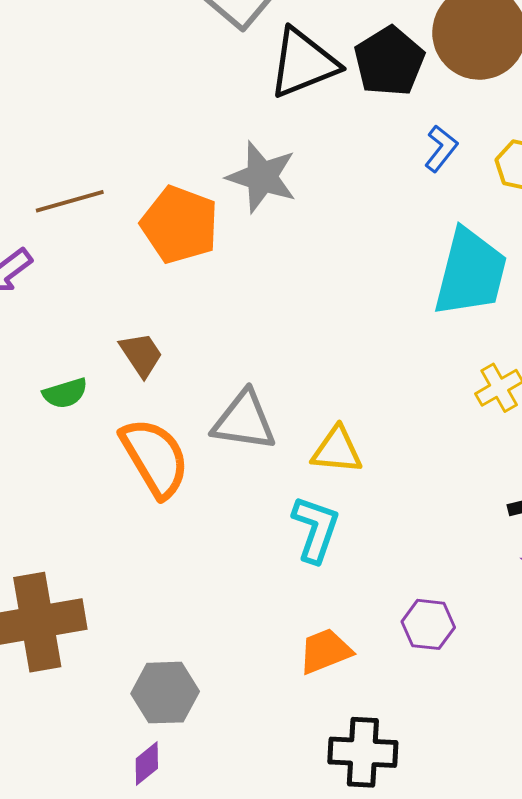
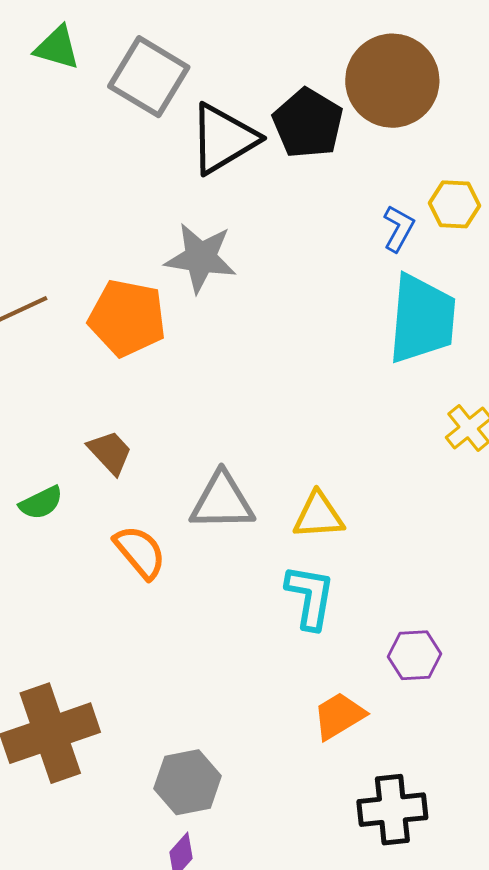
blue L-shape: (441, 149) -> (399, 228), moved
orange semicircle: (155, 458) -> (140, 552), size x0.7
purple hexagon: (428, 624) -> (415, 655), moved

